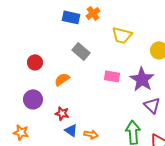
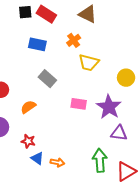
orange cross: (93, 13) -> (74, 40), moved
purple triangle: (152, 105) -> (119, 133), turned -36

